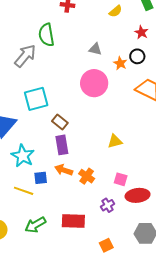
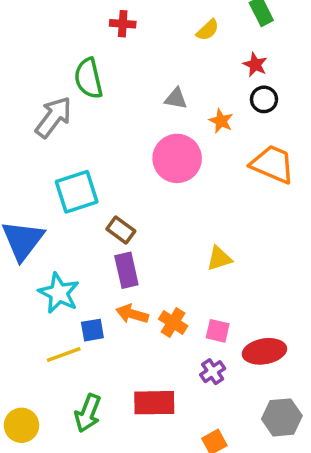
black circle: (137, 56) -> (264, 99), moved
pink square: (121, 179) -> (218, 331), moved
yellow line: (24, 191) -> (64, 354), turned -36
green arrow: (35, 225) -> (88, 413), turned -35

